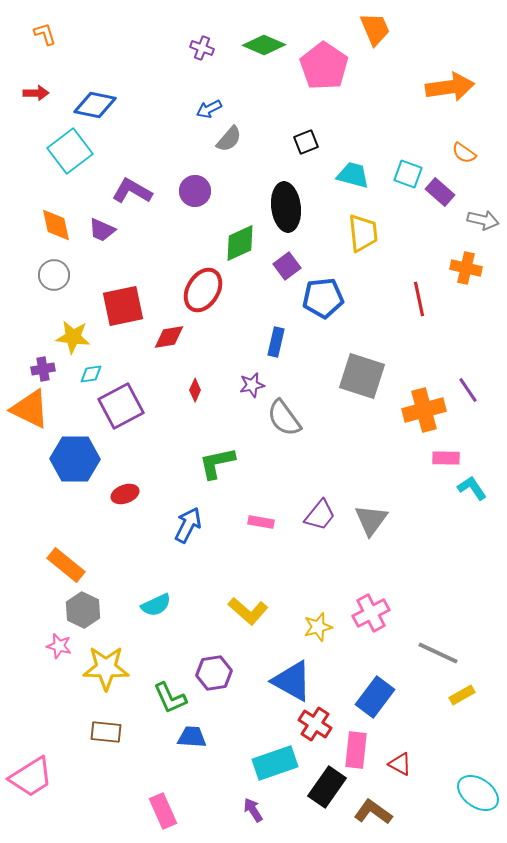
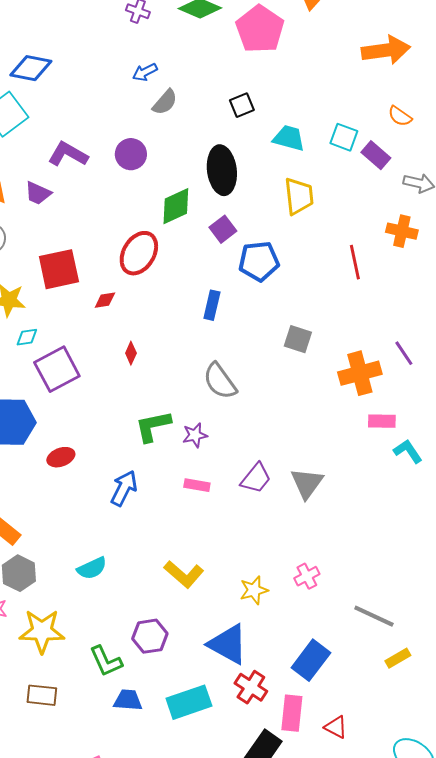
red diamond: (169, 337) -> (105, 300), size x0.7
gray square: (362, 376) -> (298, 339), size x0.6
purple star: (252, 385) -> (195, 435), moved
pink cross: (371, 613) -> (307, 576), size x0.7
cyan rectangle: (275, 763) -> (189, 702), moved

